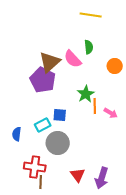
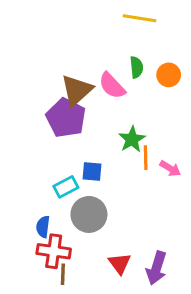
orange circle: (115, 66) -> (169, 75), moved
blue semicircle: (17, 134) -> (43, 227), moved

